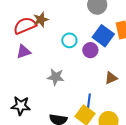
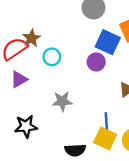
cyan circle: (69, 40) -> (52, 57), moved
black star: (21, 106) -> (26, 126), moved

